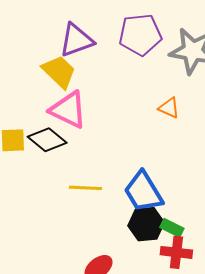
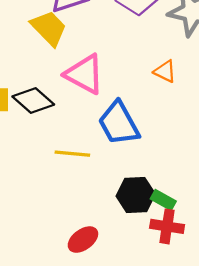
pink triangle: (68, 110) -> (85, 74), moved
blue trapezoid: (143, 192) -> (119, 123), moved

